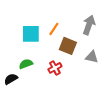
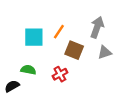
gray triangle: (92, 57) -> (105, 52), moved, turned -32
green semicircle: (26, 64) -> (28, 70), turned 32

